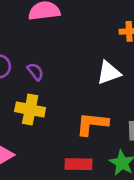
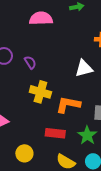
yellow cross: (30, 110) -> (40, 92), moved

